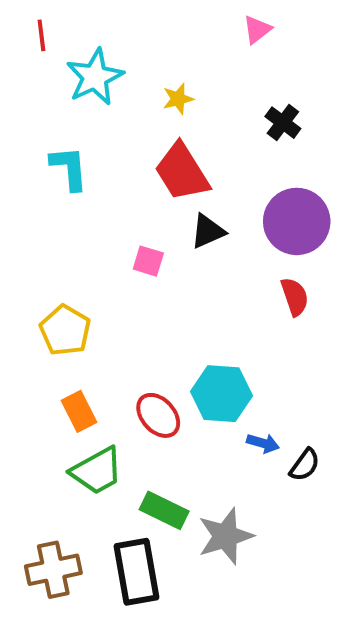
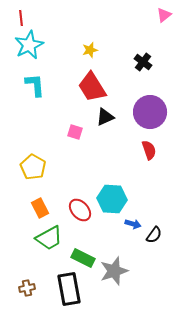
pink triangle: (257, 30) -> (164, 15), moved
cyan star: (95, 77) -> (29, 45), moved
brown cross: (53, 570) -> (27, 288), size x0.6

